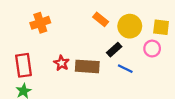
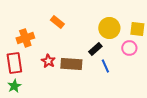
orange rectangle: (101, 19) -> (57, 22), moved
orange cross: (40, 23) -> (25, 38), moved
blue line: (125, 69) -> (105, 66), turned 40

